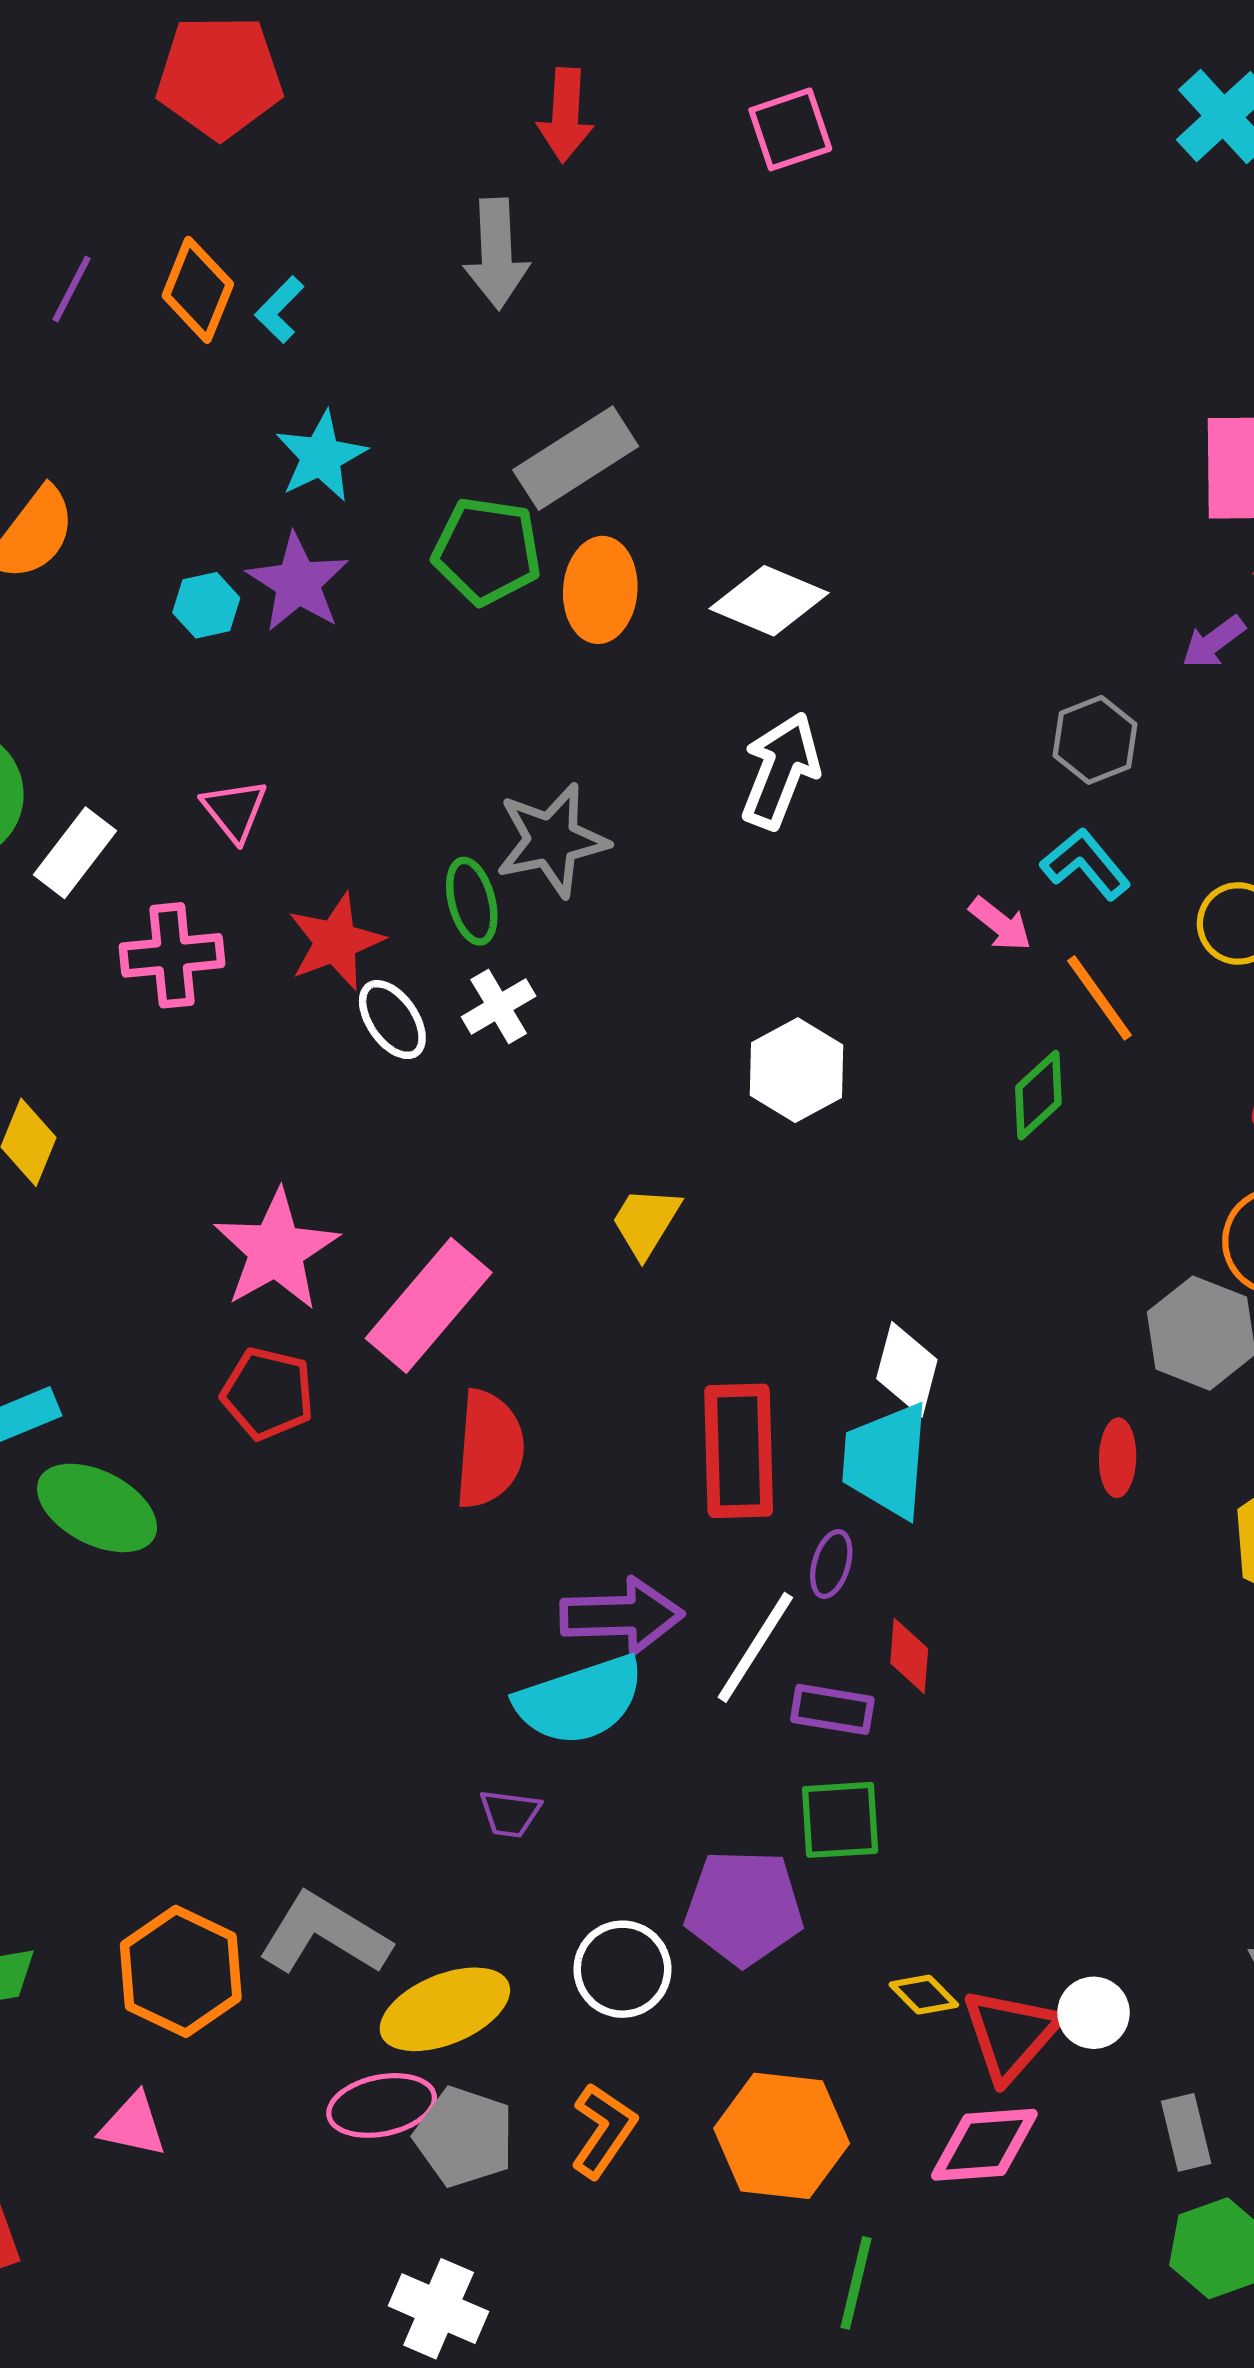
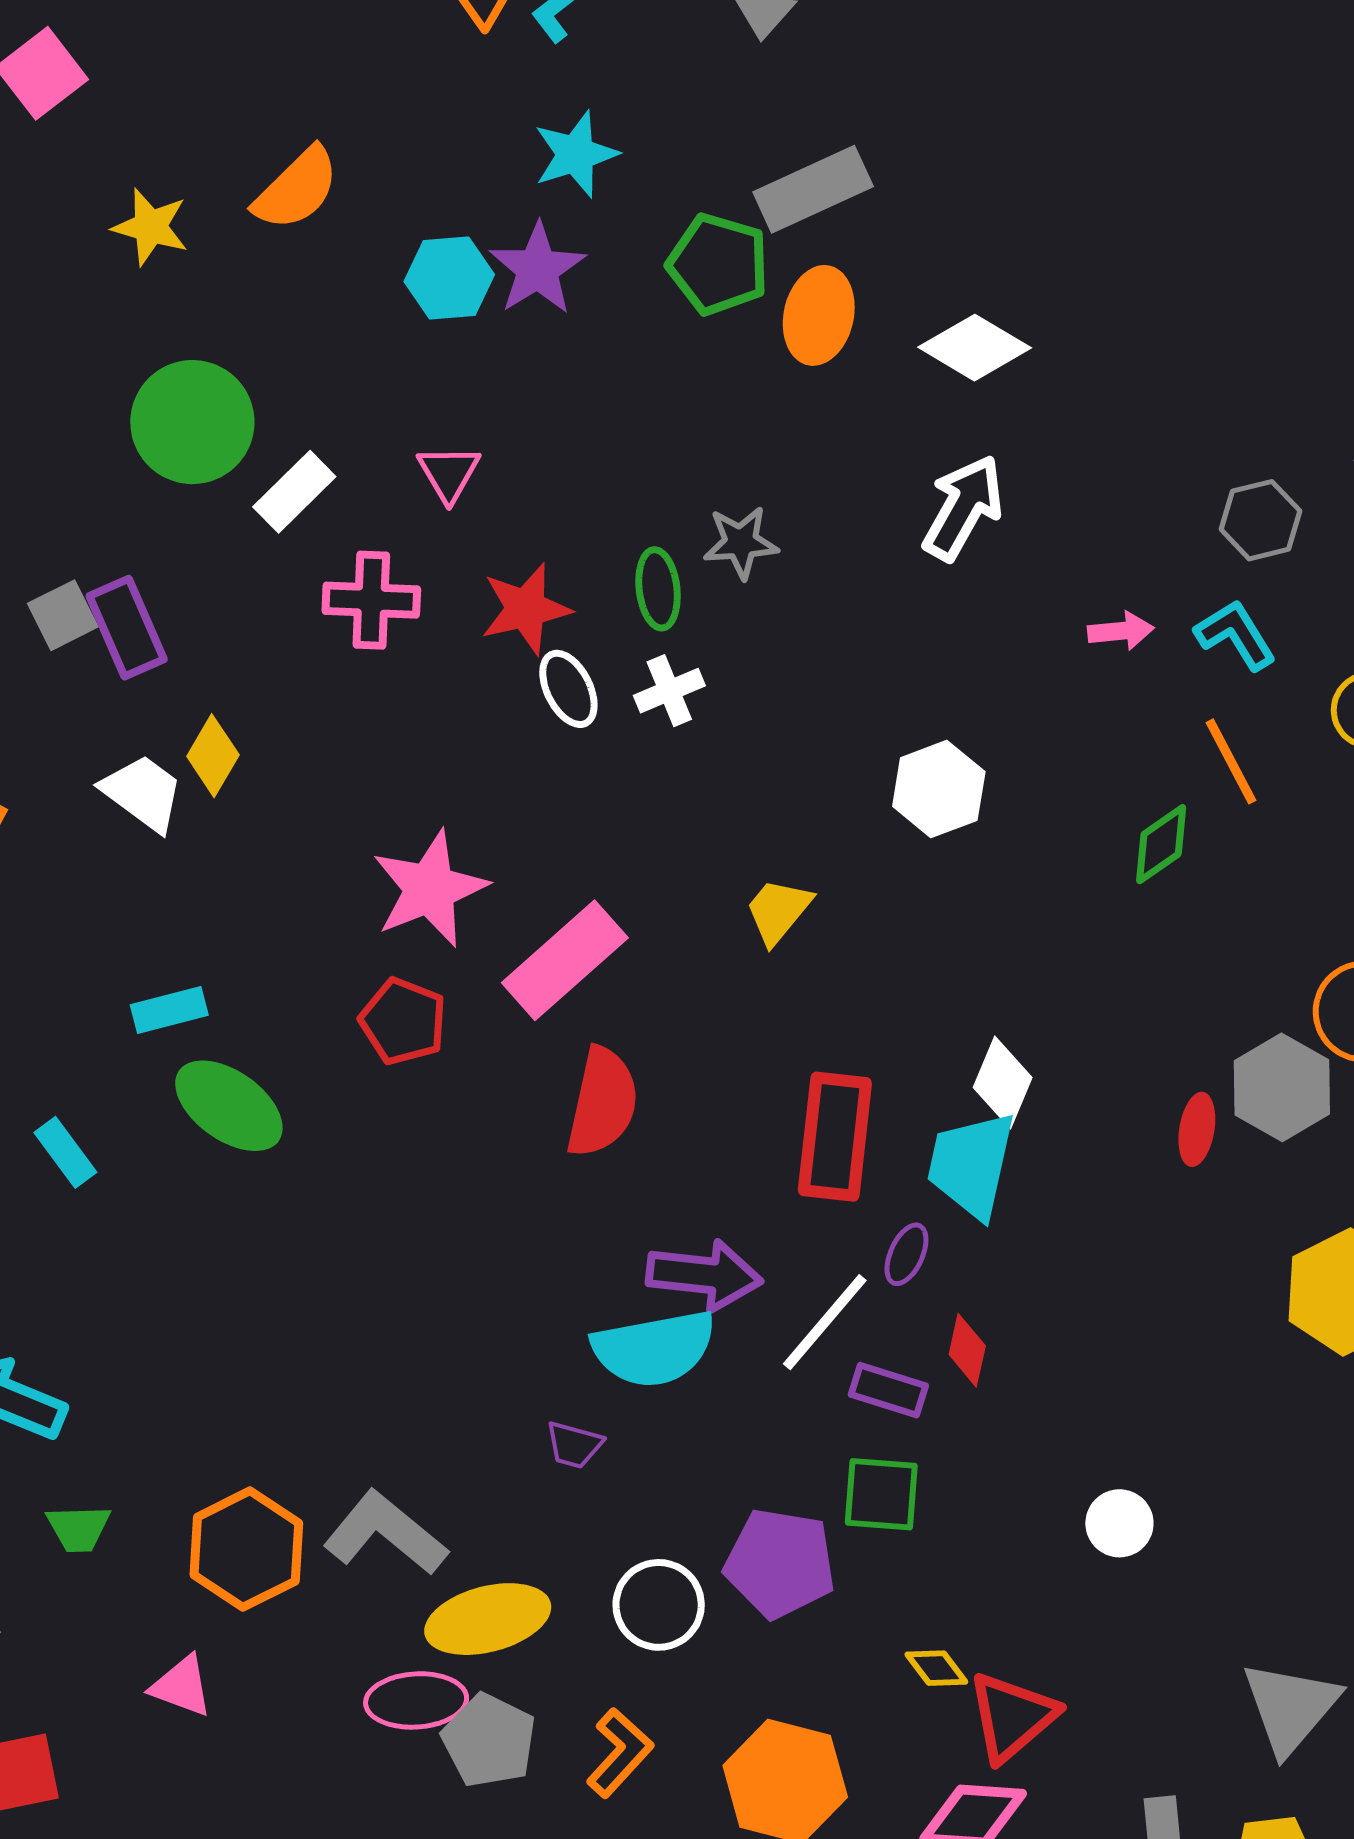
cyan hexagon: (206, 605) -> (449, 278), size x1.4
gray star: (552, 840) -> (741, 542), size x0.7
pink arrow: (1000, 924) -> (1121, 631), moved, turned -52
red ellipse: (1118, 1458) -> (1197, 1129), moved
white circle: (1094, 2013) -> (1119, 1523), moved

